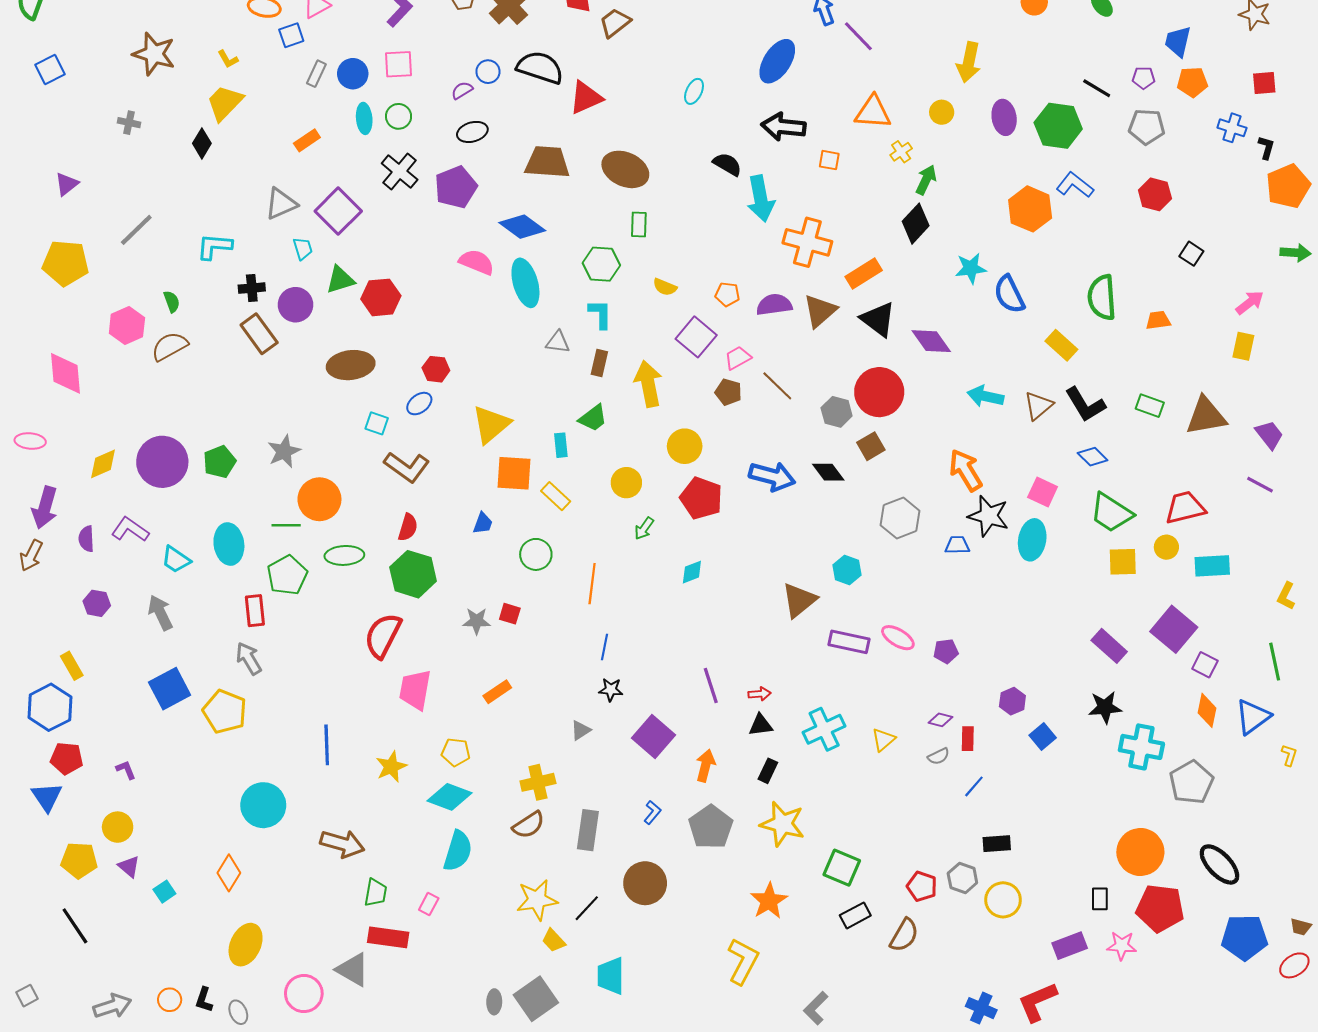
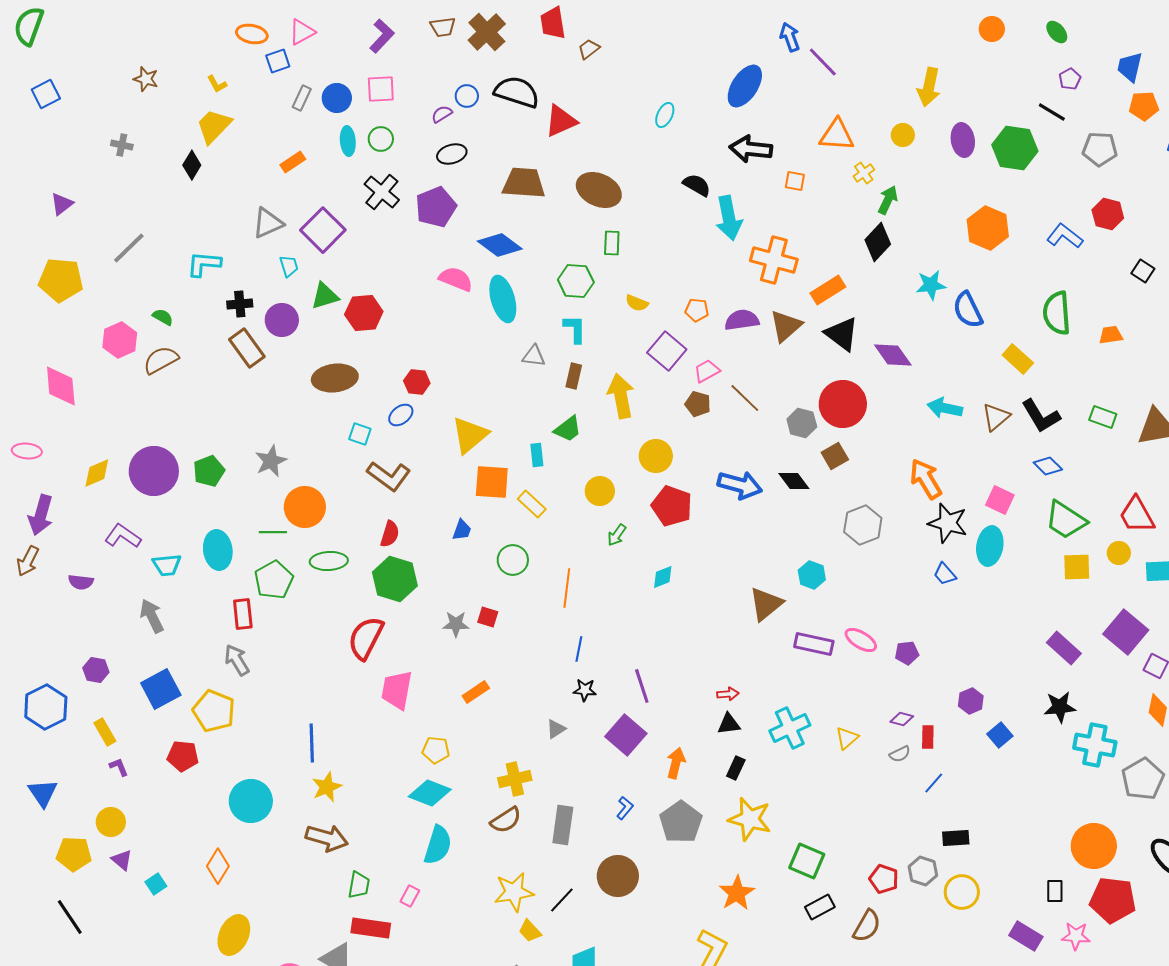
brown trapezoid: (615, 23) -> (589, 49), size x0.7
brown star: (154, 54) -> (146, 79), size x0.6
purple pentagon: (1144, 78) -> (1070, 79), moved, turned -30
blue L-shape: (1075, 185) -> (1065, 236), moved
green semicircle: (172, 302) -> (163, 317), turned -40
red trapezoid: (1185, 508) -> (1137, 515), turned -105
purple semicircle: (86, 539) -> (81, 582), moved, turned -80
blue trapezoid: (957, 545) -> (945, 574), moved, turned -130
cyan trapezoid: (176, 560) -> (167, 565), turned -40
purple hexagon: (97, 603) -> (96, 670), moved
yellow rectangle: (72, 666) -> (105, 732), moved
purple line: (711, 686) -> (642, 686), moved
red pentagon: (67, 758) -> (183, 756), moved
yellow star: (391, 767) -> (327, 787), moved
purple rectangle: (1070, 946) -> (1026, 936), turned 52

